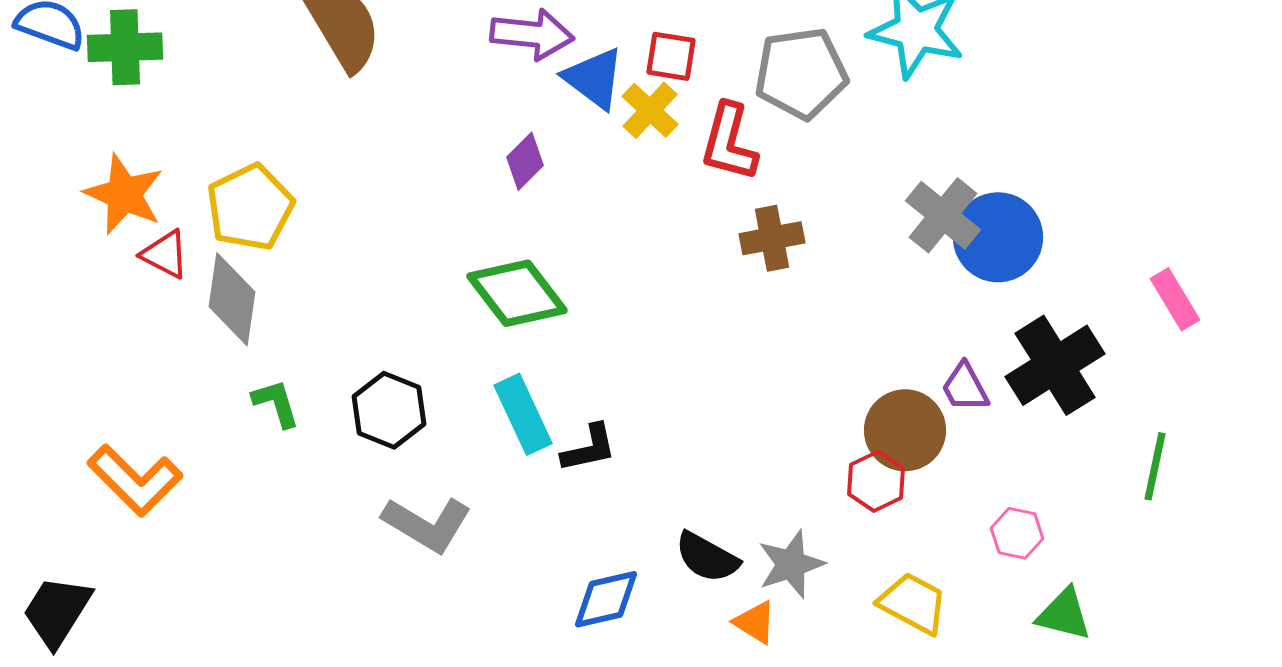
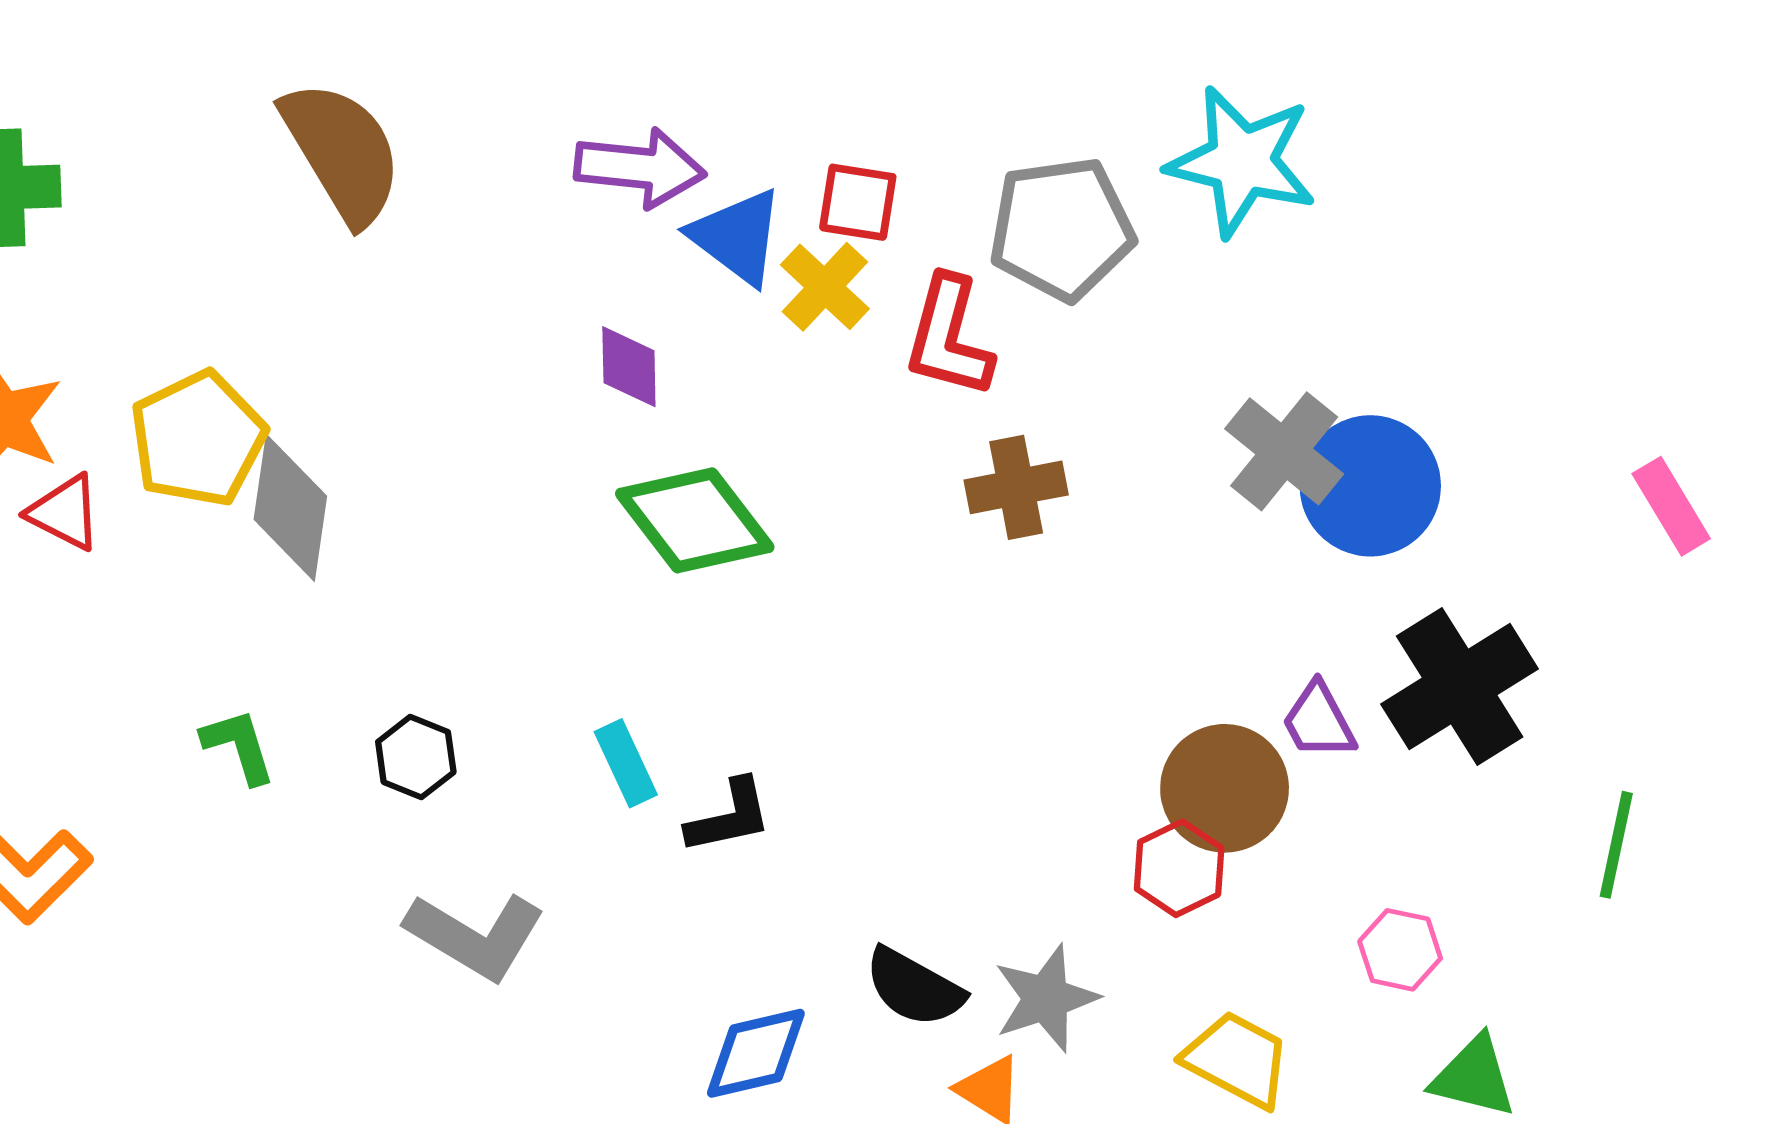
purple diamond: (525, 161) -> (629, 367), turned -46
green diamond: (517, 293) -> (695, 520), moved
gray diamond: (232, 299) -> (290, 508), moved
pink rectangle: (1175, 299) -> (1671, 506), moved
black hexagon: (389, 410) -> (416, 757), size x0.7
cyan rectangle: (523, 414) -> (626, 763), size x0.7

